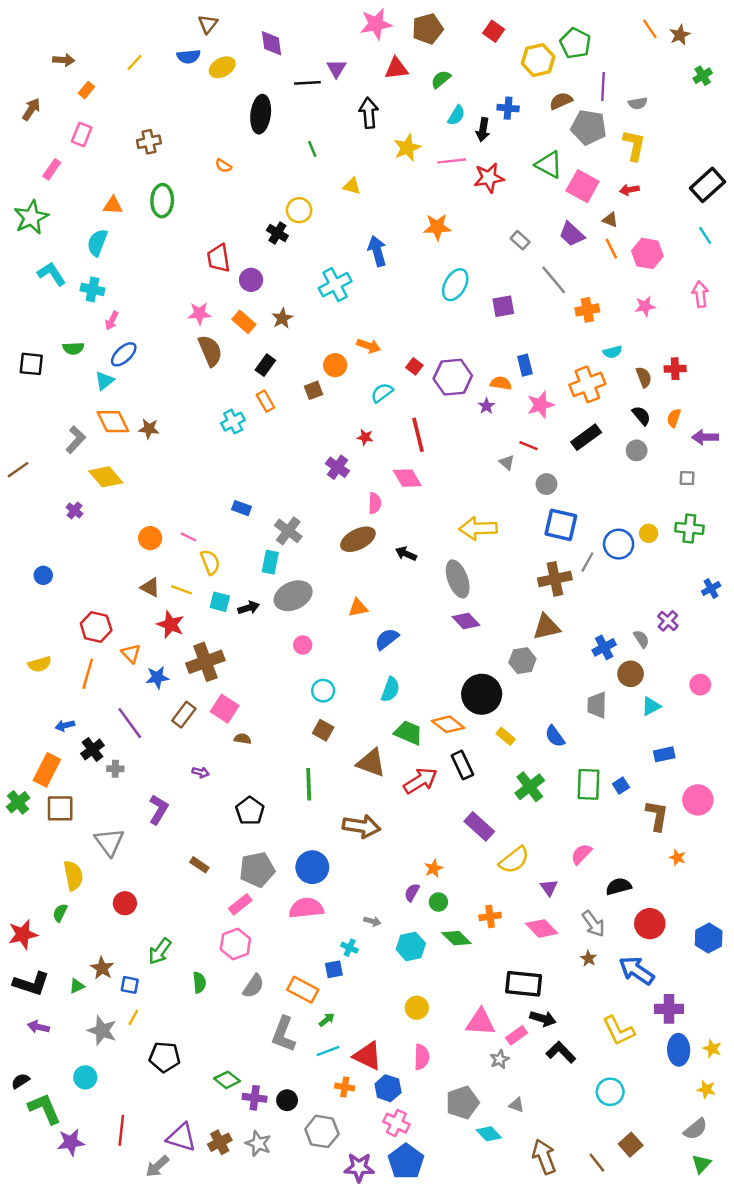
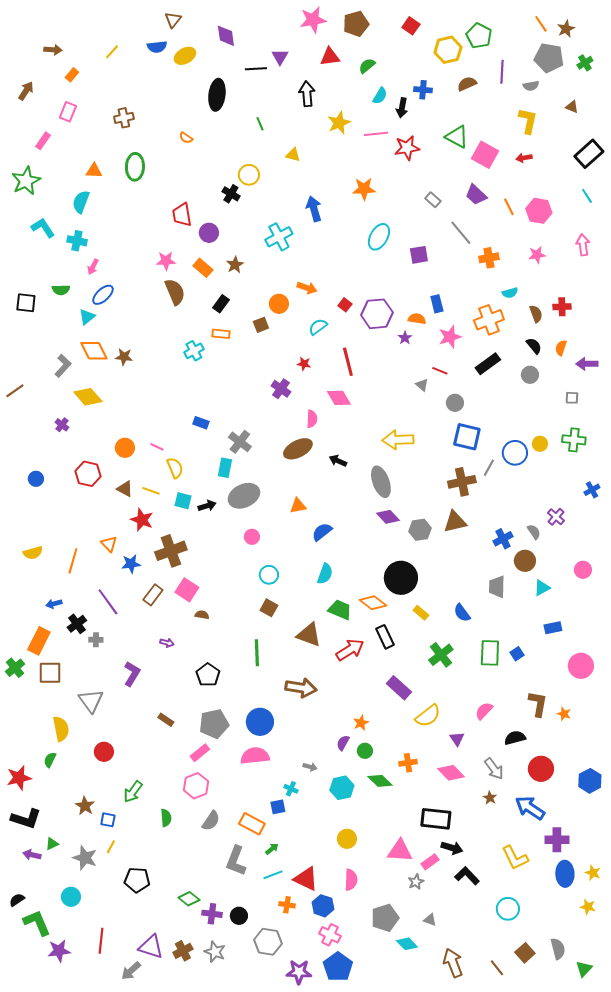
gray pentagon: (589, 127) -> (549, 58), moved
brown triangle: (610, 220) -> (572, 107), moved
orange rectangle: (265, 401) -> (221, 334), turned -54
red hexagon: (96, 627) -> (88, 474), moved
gray hexagon: (522, 661) -> (420, 530), moved
brown L-shape: (657, 816) -> (538, 704), moved
green triangle: (77, 986) -> (52, 844), moved
gray semicircle: (695, 1129) -> (558, 949), moved, turned -65

